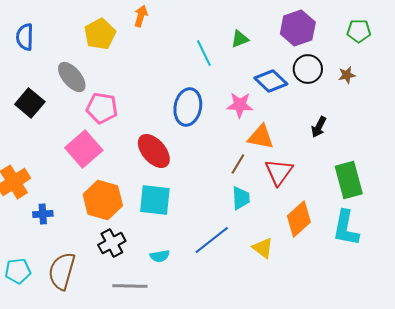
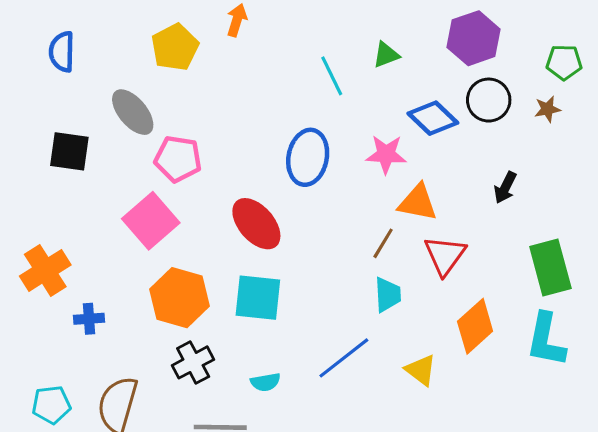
green pentagon: (359, 31) -> (564, 62), moved
black square: (30, 103) -> (69, 151), turned -32

